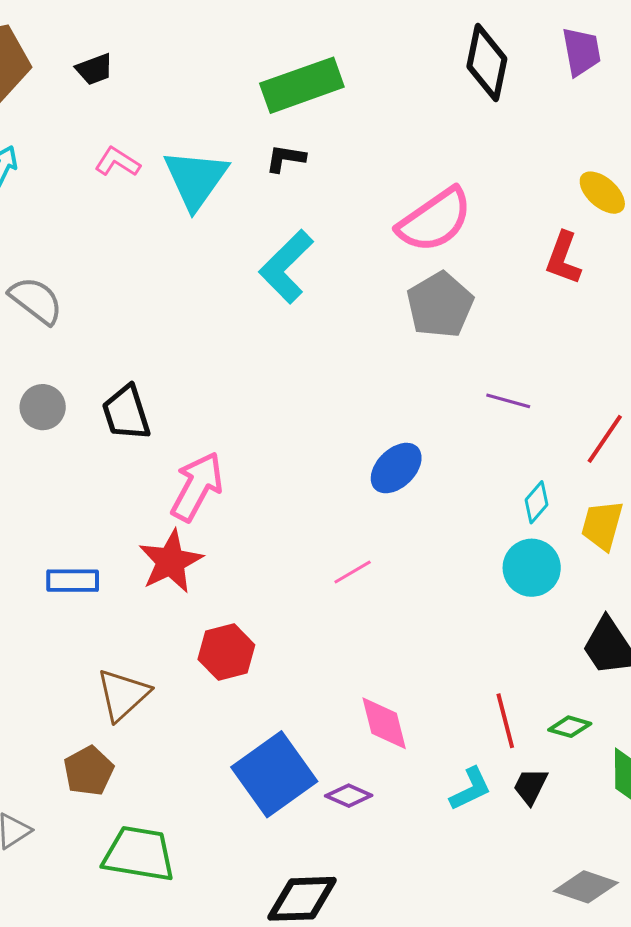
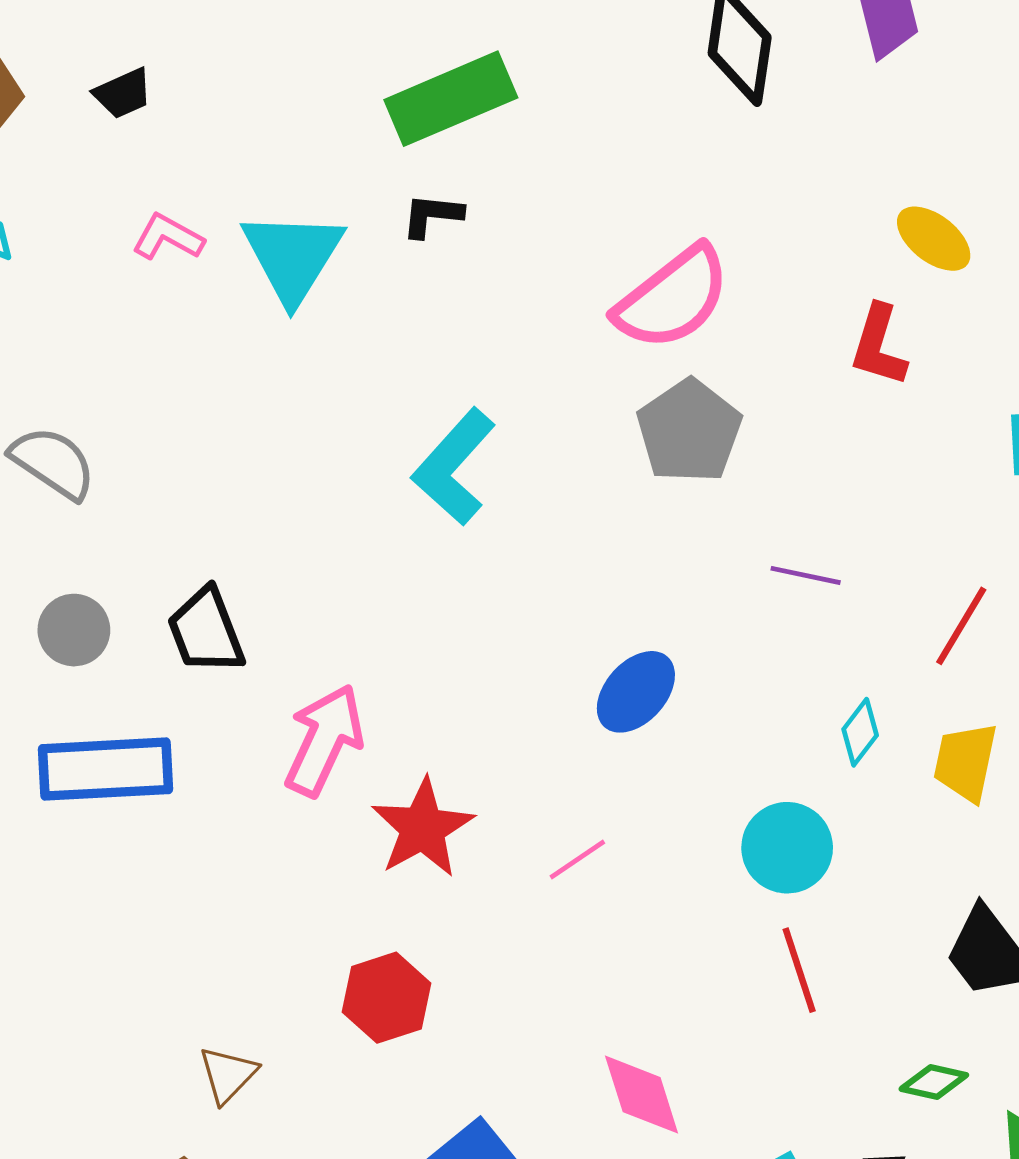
cyan L-shape: (286, 267) -> (454, 467), moved
red star: (171, 561) -> (423, 828), moved
cyan circle: (532, 568) -> (787, 848), moved
blue rectangle: (73, 581) -> (105, 769), moved, size x1.6
brown triangle: (123, 695) -> (228, 1075), size x0.7
red line: (505, 721) -> (799, 970), moved

